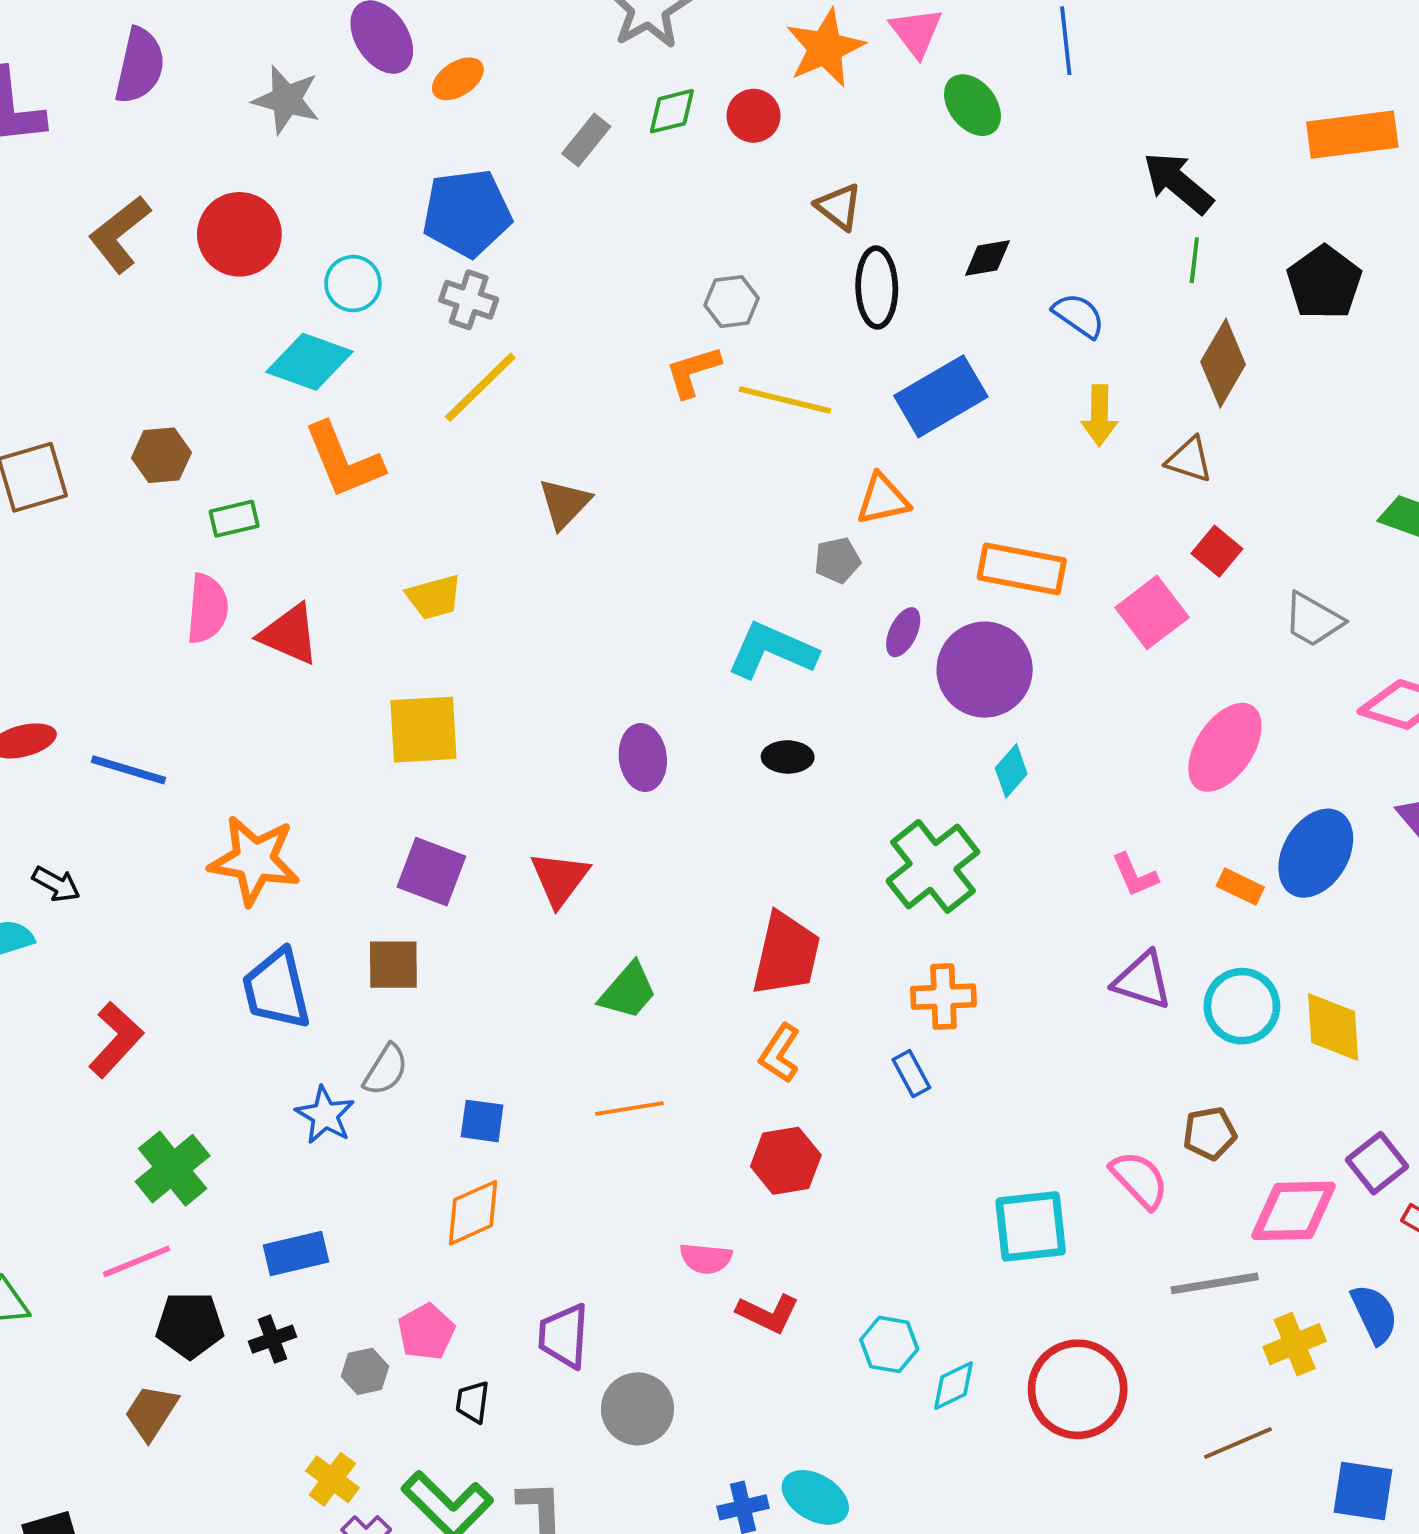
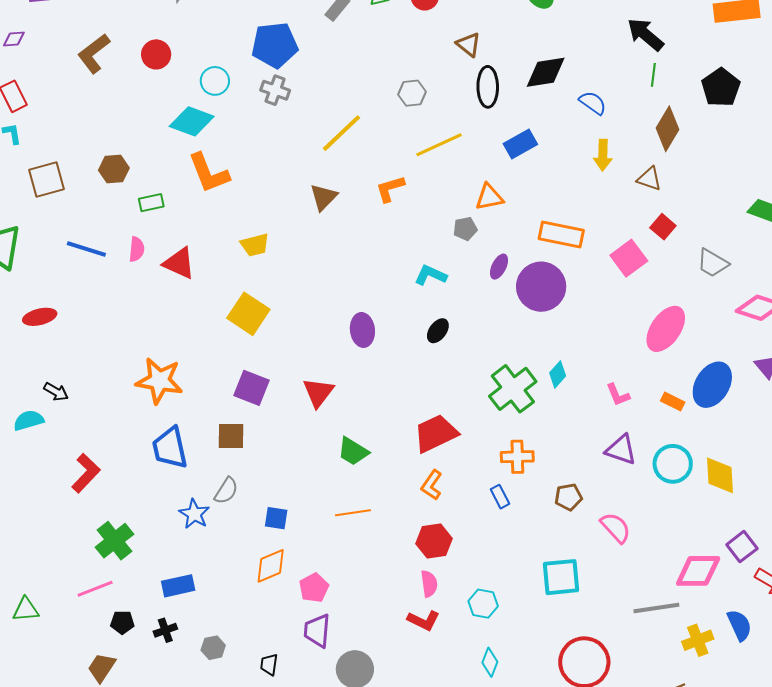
red circle: (239, 234) -> (156, 54), size x0.7
black diamond: (987, 258) -> (546, 72), size x1.6
orange L-shape: (693, 372) -> (390, 189), moved
yellow line: (480, 387) -> (341, 133), moved
blue rectangle: (941, 396) -> (520, 144), size x0.7
yellow line: (785, 400) -> (439, 145), turned -39
pink semicircle: (207, 609) -> (137, 249), size x0.7
cyan L-shape: (772, 651) -> (431, 275), size x0.7
yellow square: (423, 730) -> (248, 314), turned 36
black ellipse: (788, 757) -> (438, 331), turned -55
blue line: (129, 770) -> (86, 249), moved
cyan diamond: (1011, 771) -> (558, 374), moved
red trapezoid: (786, 954) -> (436, 433), turned -129
green trapezoid: (628, 991) -> (353, 451), turned 80
brown pentagon: (1210, 1133) -> (568, 497), moved
pink semicircle: (1139, 1180) -> (616, 528), moved
pink semicircle: (706, 1258) -> (429, 584), moved, turned -104
black pentagon: (190, 1325) -> (122, 622), size x0.7
pink pentagon: (426, 1332) -> (314, 588), moved
cyan hexagon: (889, 1344) -> (483, 604), moved
cyan diamond: (954, 1386) -> (490, 662), moved, turned -44

